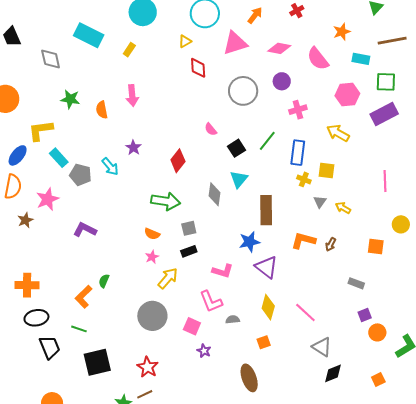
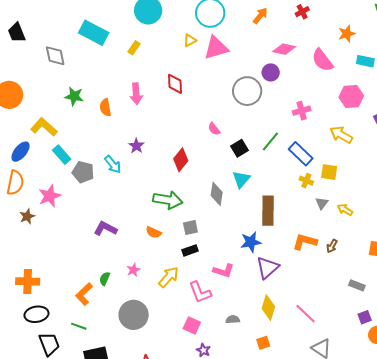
pink triangle: (235, 43) -> (216, 48), moved
red diamond: (198, 68) -> (175, 84), moved
purple circle: (282, 81) -> (271, 72), moved
yellow L-shape: (41, 130) -> (44, 127), turned 48
blue rectangle: (298, 153) -> (301, 154), turned -55
purple L-shape: (85, 230) -> (105, 229), moved
pink star: (152, 257) -> (133, 270), moved
purple triangle: (266, 267) -> (267, 268), turned 40
pink L-shape: (211, 301) -> (200, 292), moved
gray circle: (152, 316) -> (134, 315), moved

